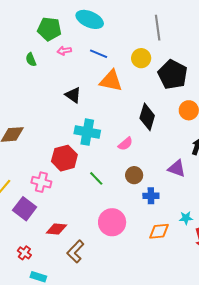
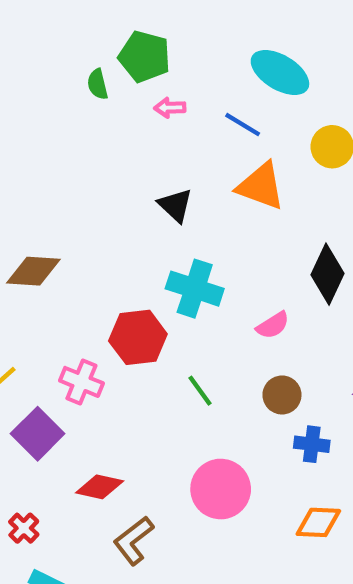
cyan ellipse: (90, 19) -> (280, 73), moved
green semicircle: (31, 60) -> (98, 84), moved

